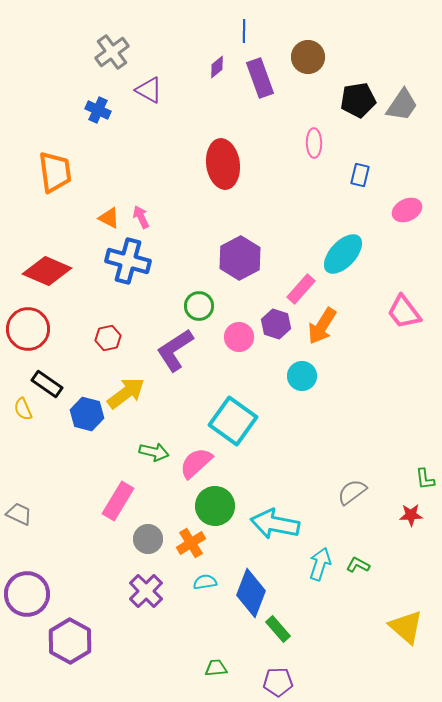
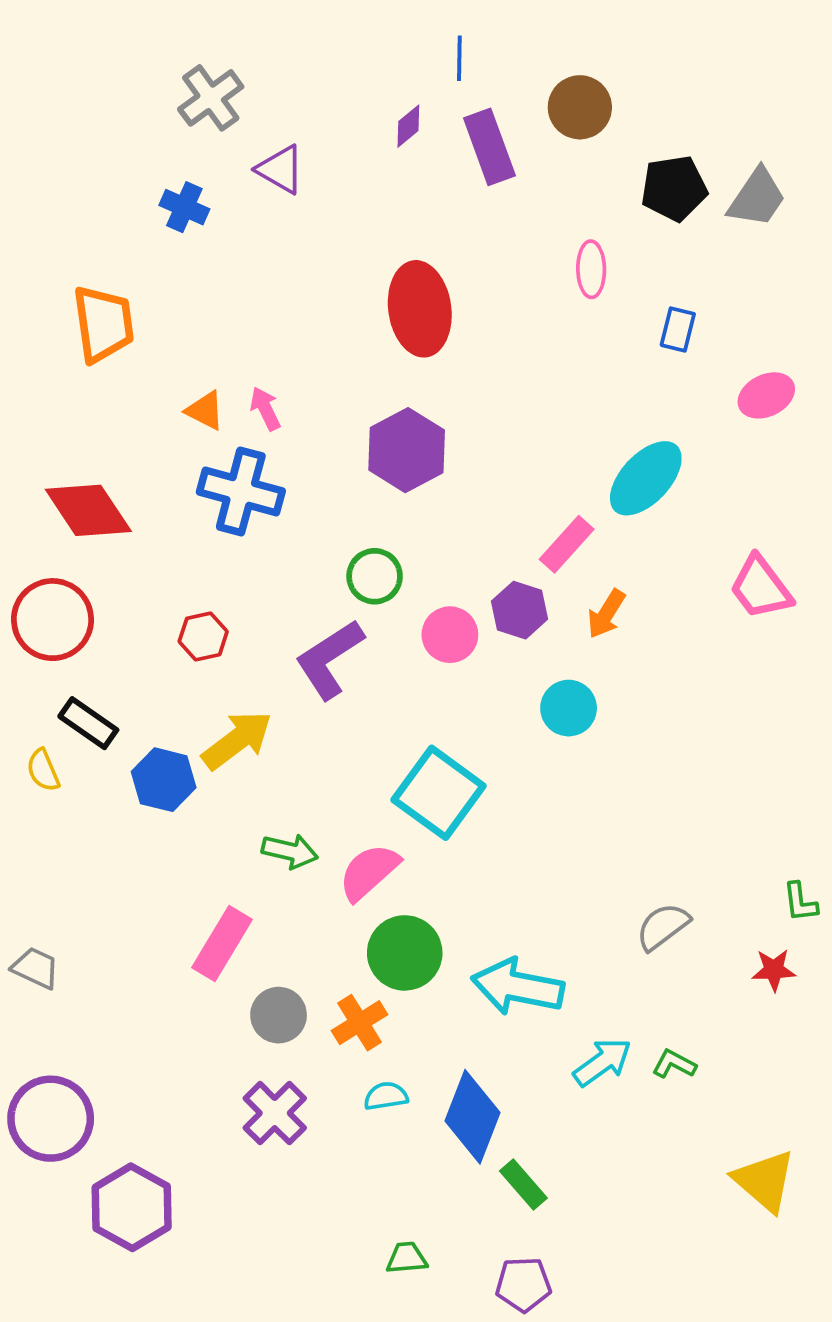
purple hexagon: (240, 258) -> (407, 450), moved
red diamond: (47, 271) -> (88, 510), turned 33
orange arrow: (322, 326) -> (606, 614), size x0.7
cyan arrow: (320, 564) -> (602, 1062), turned 36

